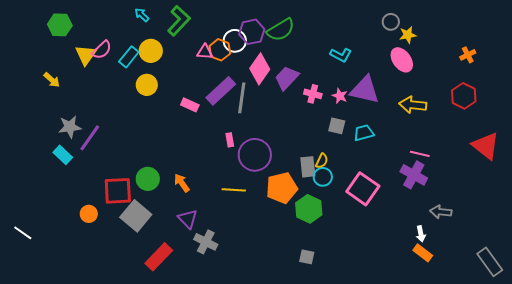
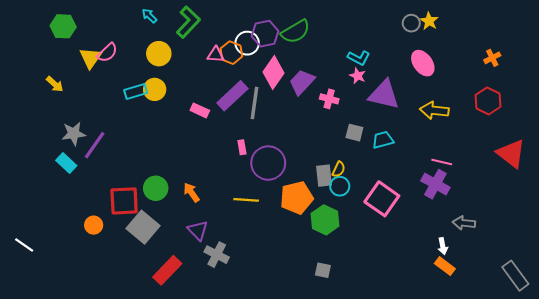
yellow star: (408, 35) -> (429, 21), moved, turned -30
cyan rectangle: (129, 57) -> (136, 92), moved, turned 35
pink star: (340, 96) -> (358, 76), moved

